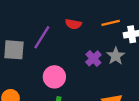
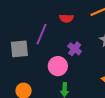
purple cross: (93, 58) -> (75, 49), moved

